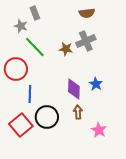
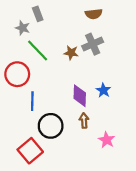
red square: (21, 125) -> (30, 151), moved

